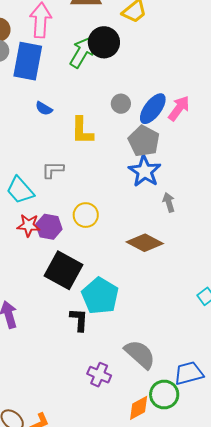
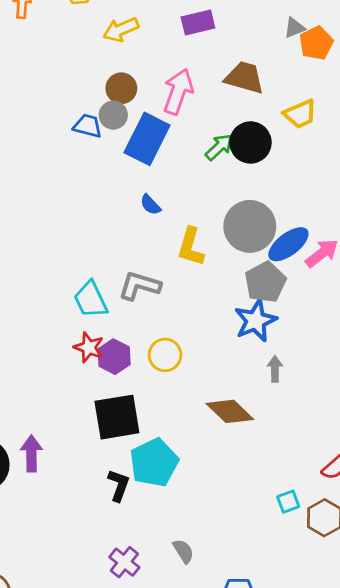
green arrow: (82, 52) -> (219, 147), size x0.7
gray circle: (121, 104) -> (250, 226), size x2.0
gray L-shape: (53, 170) -> (139, 286), size x1.4
black square: (64, 270) -> (117, 417), turned 36
gray semicircle: (140, 354) -> (183, 551), size x0.6

